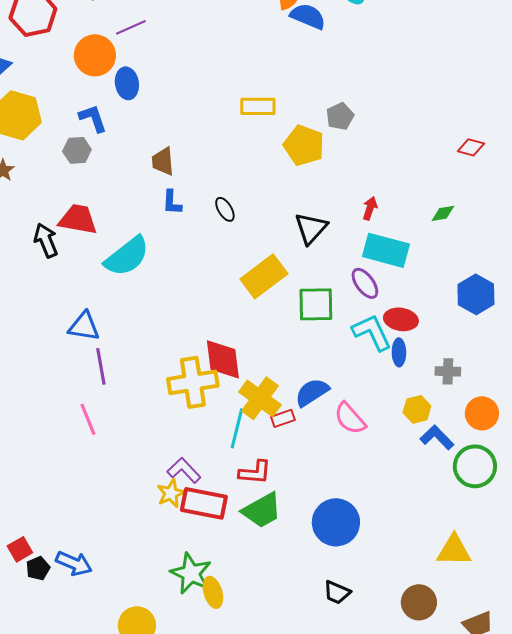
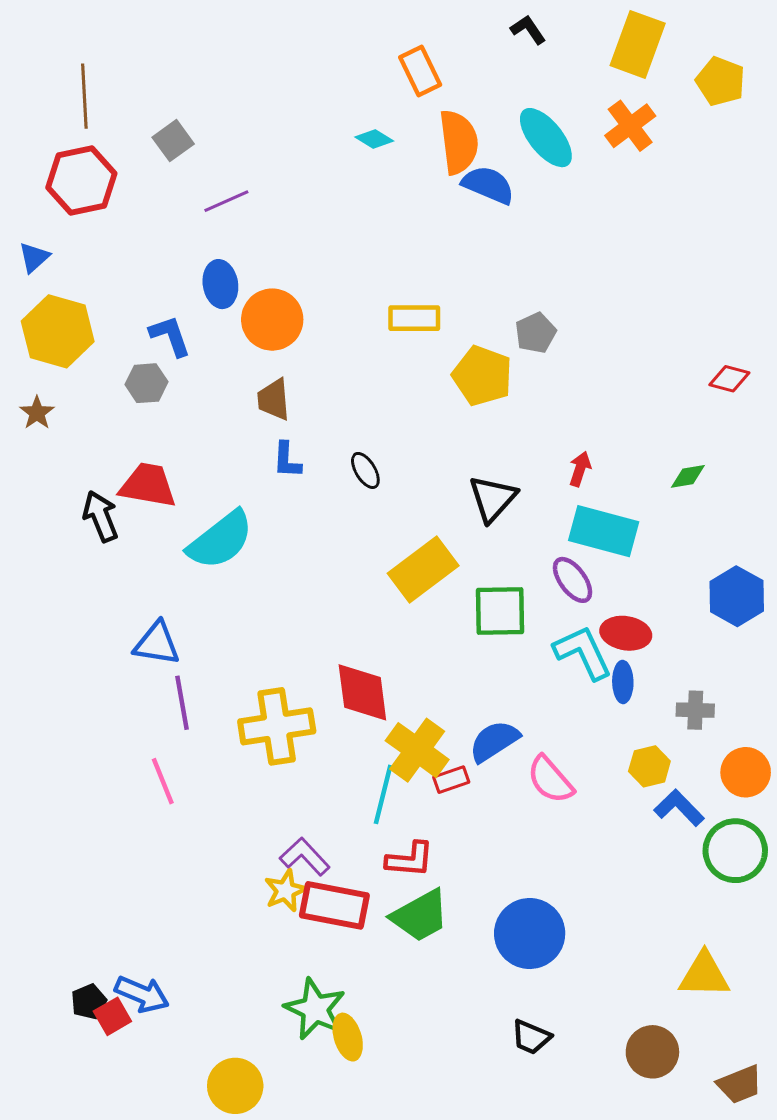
orange circle: (95, 55) -> (272, 320), moved
yellow cross: (193, 382) -> (277, 726), moved
red square: (20, 549) -> (112, 1016), moved

